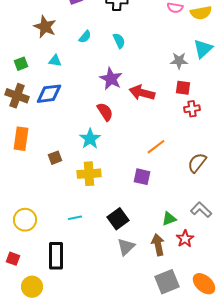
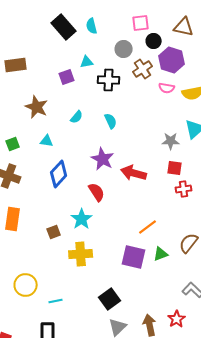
blue diamond: (49, 94) -> (59, 174), moved, turned -40
brown square: (55, 158) -> (54, 232), moved
purple square: (142, 177) -> (134, 257), size x1.4
cyan line: (75, 218) -> (56, 301), moved
green triangle: (169, 219) -> (161, 254), moved
yellow circle: (25, 220) -> (26, 285), moved

